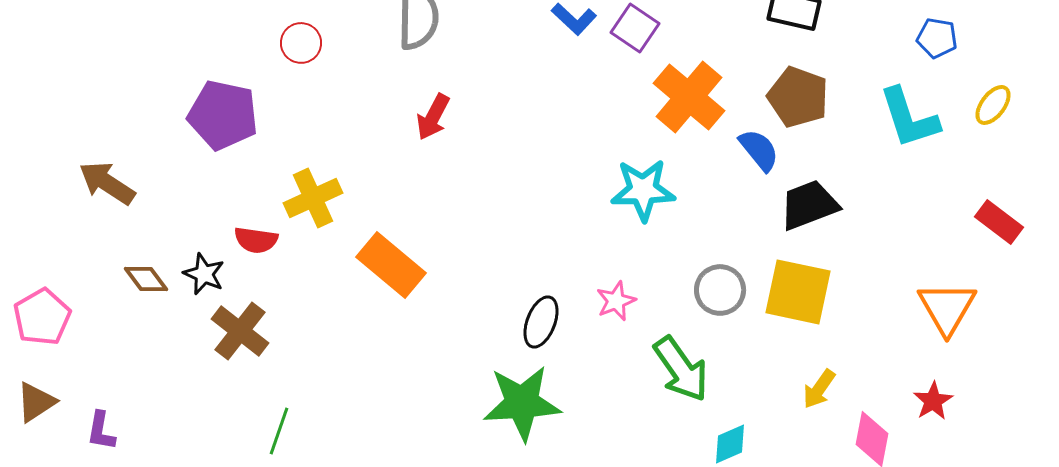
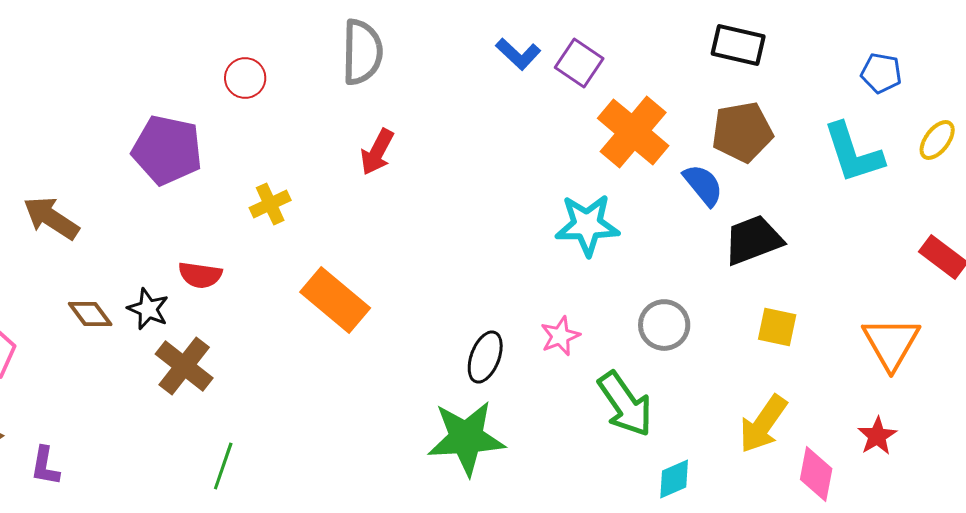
brown pentagon: (798, 97) -> (742, 132), turned -30
yellow cross: (313, 198) -> (270, 204), moved, size x0.7
yellow square: (798, 292) -> (777, 327), moved, size x0.6
yellow arrow: (819, 389) -> (763, 424), size x1.5

